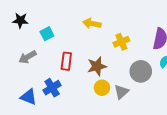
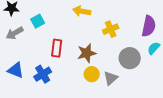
gray arrow: (28, 57) -> (15, 33), moved
blue triangle: (29, 97) -> (16, 70), moved

